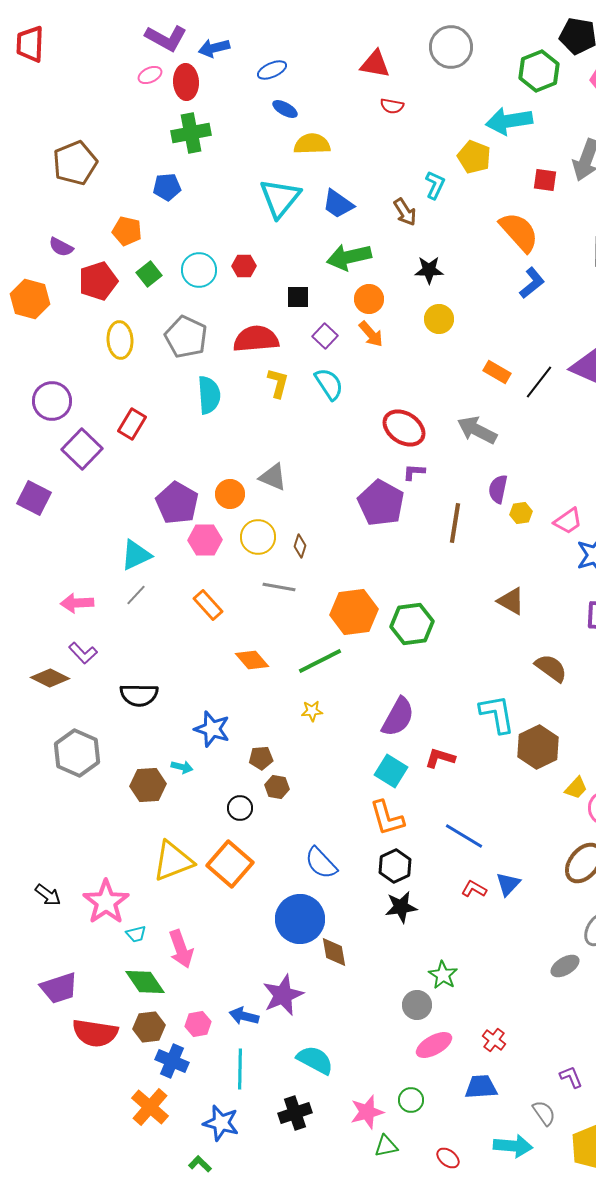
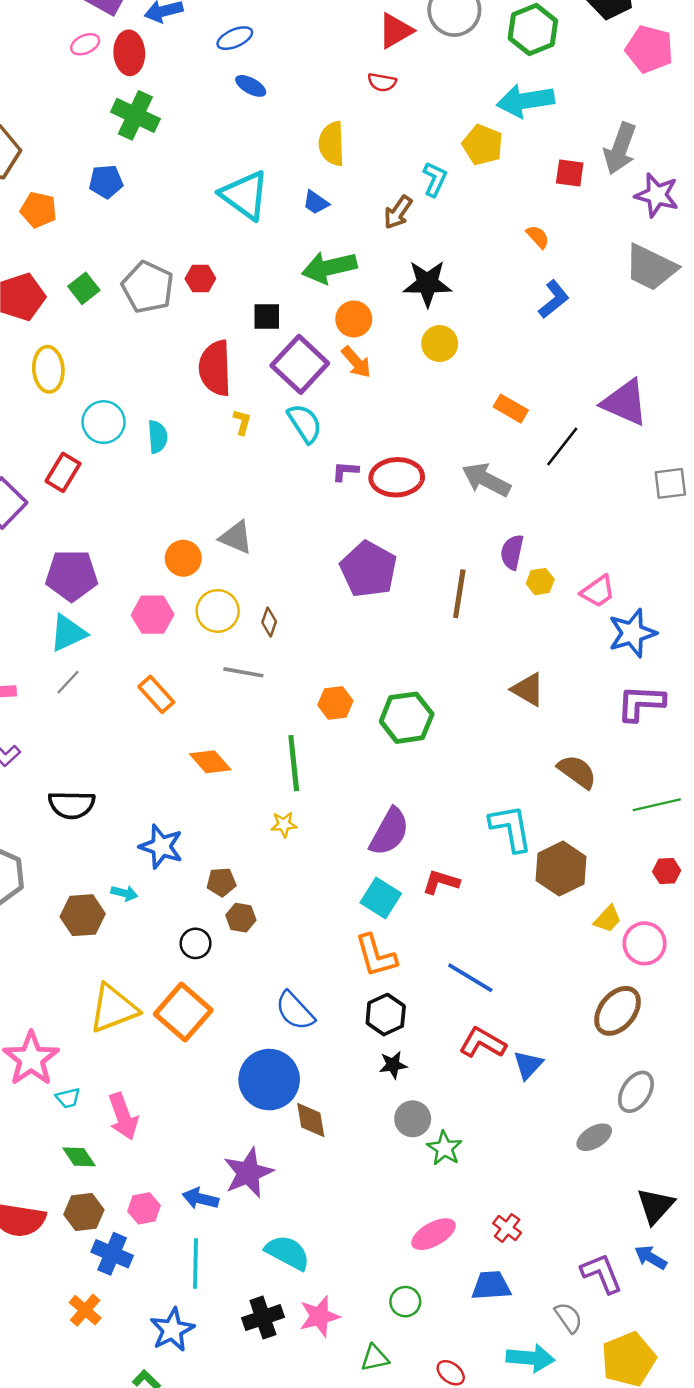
red triangle: (375, 64) -> (395, 31), moved, turned -40
green hexagon: (539, 71) -> (533, 30), moved
green cross: (191, 133) -> (135, 115), turned 36
yellow semicircle: (312, 144) -> (332, 144), moved, turned -90
cyan triangle: (280, 198) -> (245, 195), turned -33
blue trapezoid: (338, 204) -> (316, 202), size x0.7
brown arrow: (405, 212) -> (398, 212), turned 68
orange pentagon: (127, 231) -> (39, 210), moved
orange semicircle: (519, 232) -> (538, 237), size x0.5
cyan circle: (199, 270) -> (104, 422), moved
black star: (429, 270) -> (427, 283), size x1.4
purple square: (325, 336) -> (300, 364), size x1.8
gray pentagon: (186, 337) -> (148, 287), moved
red semicircle: (256, 339) -> (215, 368), turned -87
black line: (539, 382) -> (562, 447), moved
yellow L-shape: (278, 383) -> (242, 422), size x0.7
cyan semicircle: (209, 395) -> (157, 437), size x0.7
red ellipse: (404, 428) -> (397, 477), turned -36
purple L-shape: (414, 472) -> (345, 471), moved
purple pentagon: (177, 503) -> (72, 575), moved, turned -30
orange hexagon: (354, 612) -> (335, 703), size x0.6
green line: (320, 661) -> (294, 763), turned -69
blue triangle: (508, 884) -> (528, 1065), moved
red L-shape: (474, 889) -> (483, 1043), size x1.5
black star: (401, 907) -> (393, 1065), size x0.7
green diamond: (145, 982) -> (79, 1157), size x0.7
gray circle: (417, 1005) -> (413, 1119), moved
purple L-shape: (571, 1077) -> (602, 1273), size x1.5
orange cross: (150, 1107) -> (85, 1310), size x0.7
pink star: (367, 1112) -> (319, 1316), moved
blue star: (221, 1123) -> (172, 1330), turned 30

